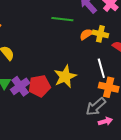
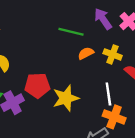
orange semicircle: (86, 34) -> (86, 53), moved
red pentagon: (39, 86) -> (37, 85), moved

